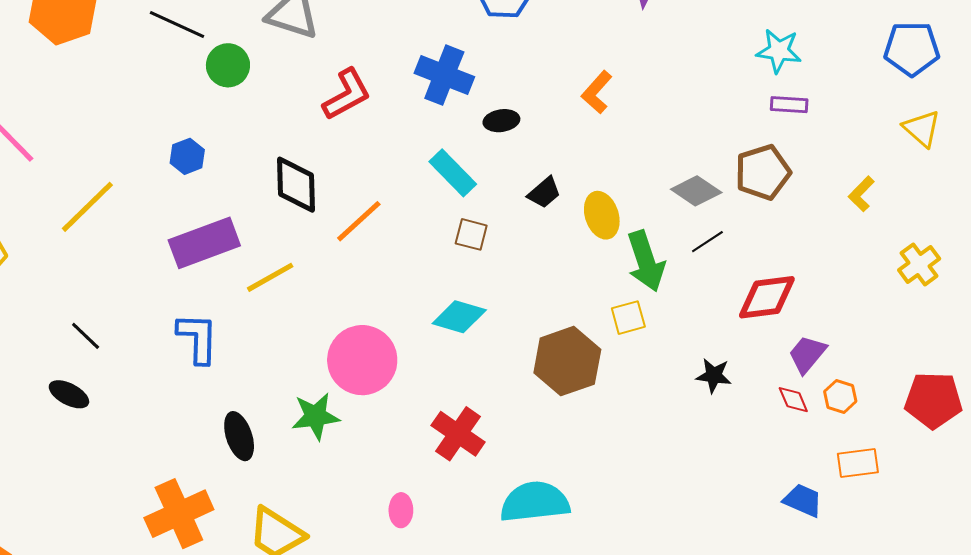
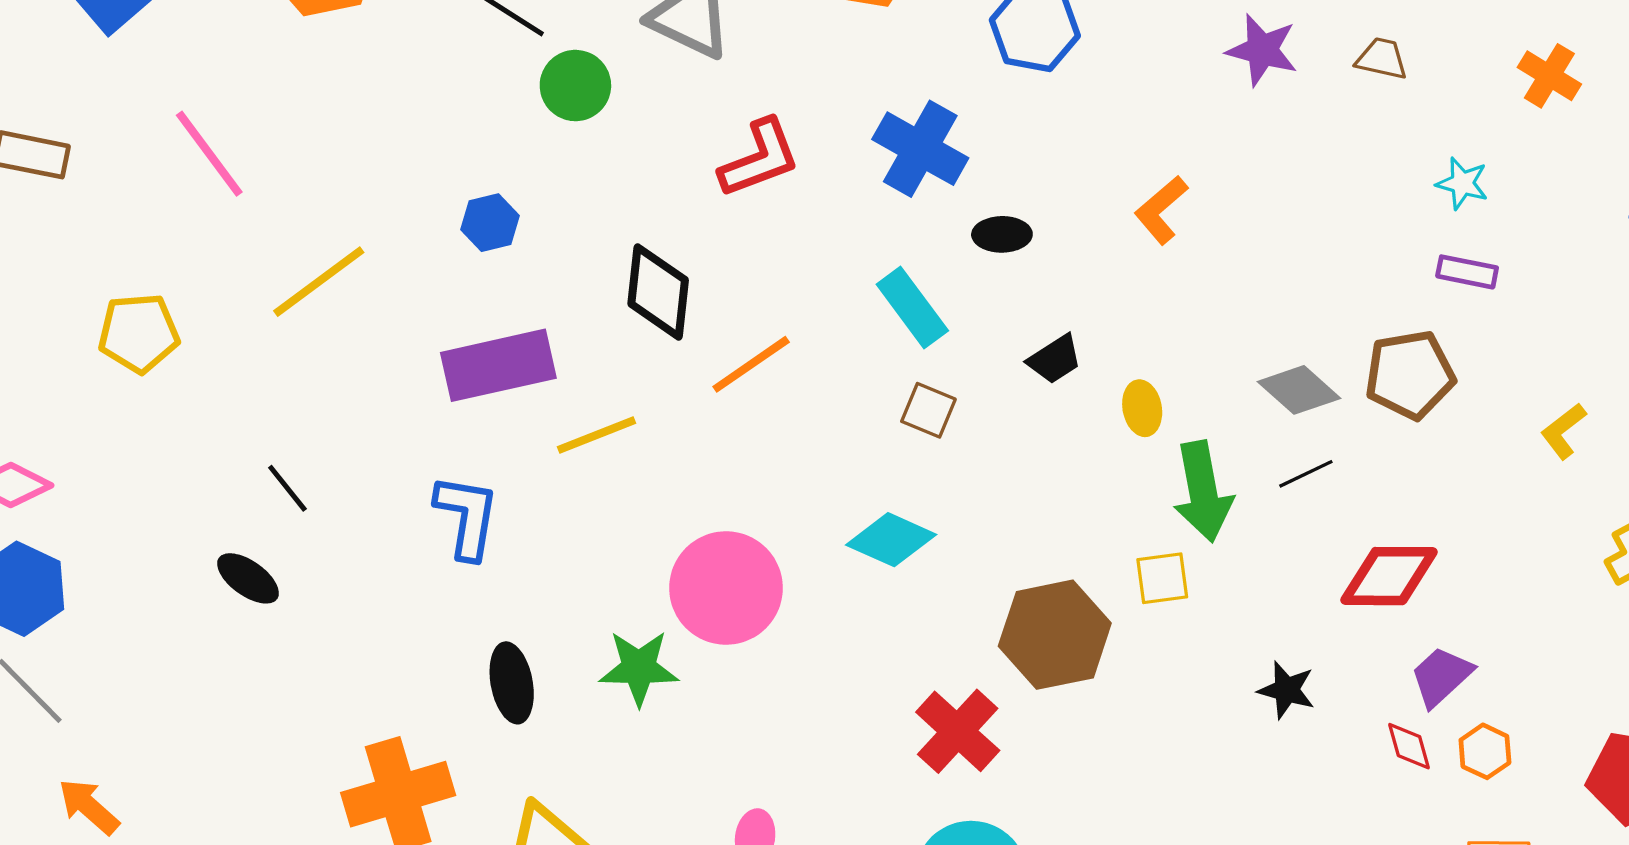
cyan star: (779, 51) -> (1462, 183), size x0.7
yellow ellipse: (602, 215) -> (1142, 408), size x0.7
red cross: (458, 434) -> (958, 731), moved

